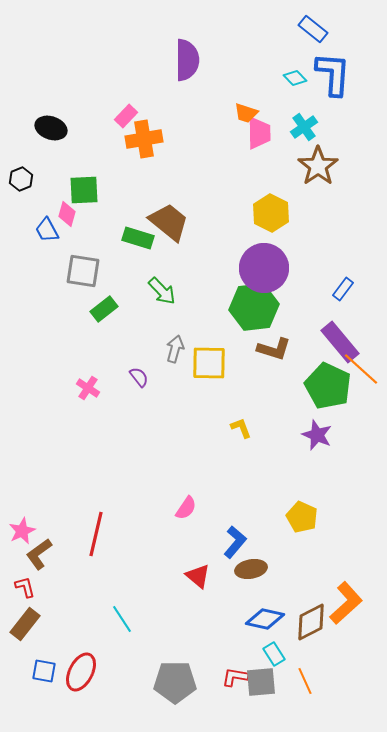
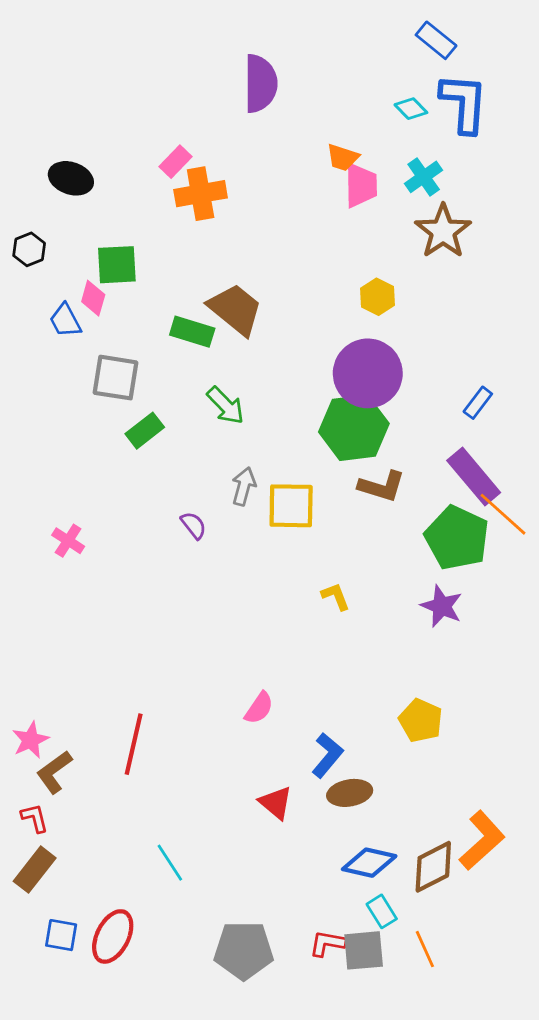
yellow hexagon: (271, 213) -> (378, 297), size x0.7
pink cross: (88, 388) -> (68, 541), moved

